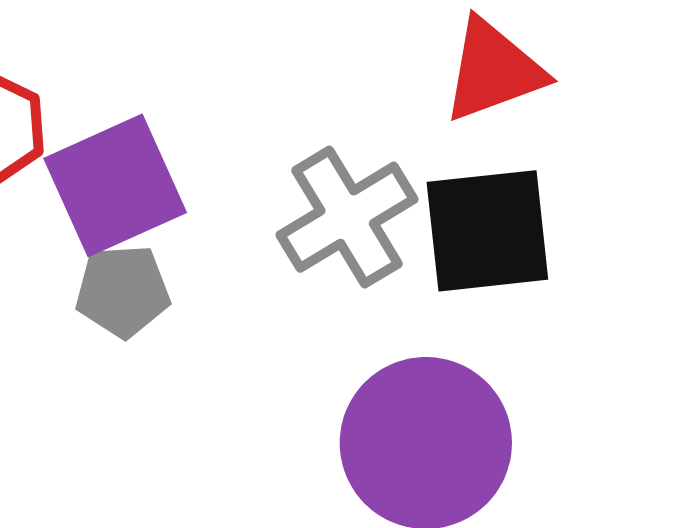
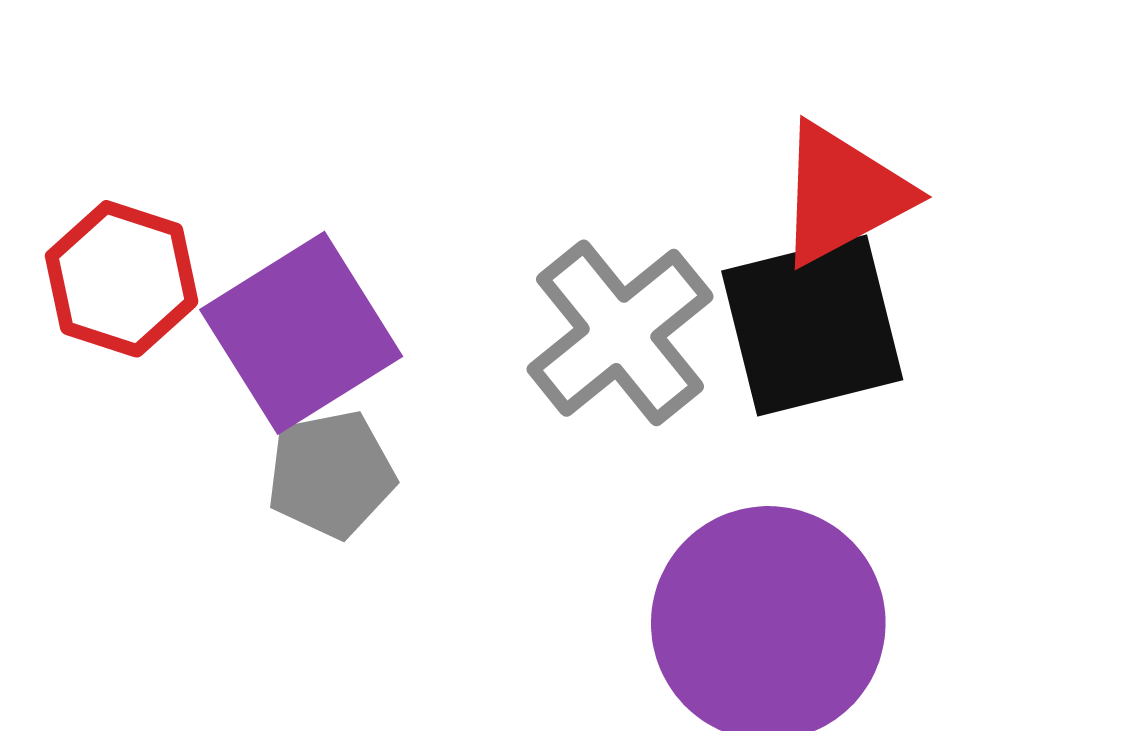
red triangle: (493, 70) -> (843, 194), moved

